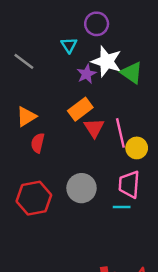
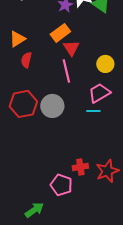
pink line: (120, 133) -> (66, 71), moved
pink trapezoid: (129, 184) -> (99, 93), turned 55
gray circle: (82, 188) -> (52, 106), moved

